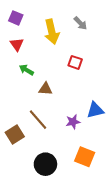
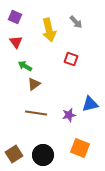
brown triangle: (45, 89) -> (34, 84), moved, turned -40
brown line: (38, 120) -> (36, 113), turned -40
brown square: (15, 134) -> (14, 154), moved

